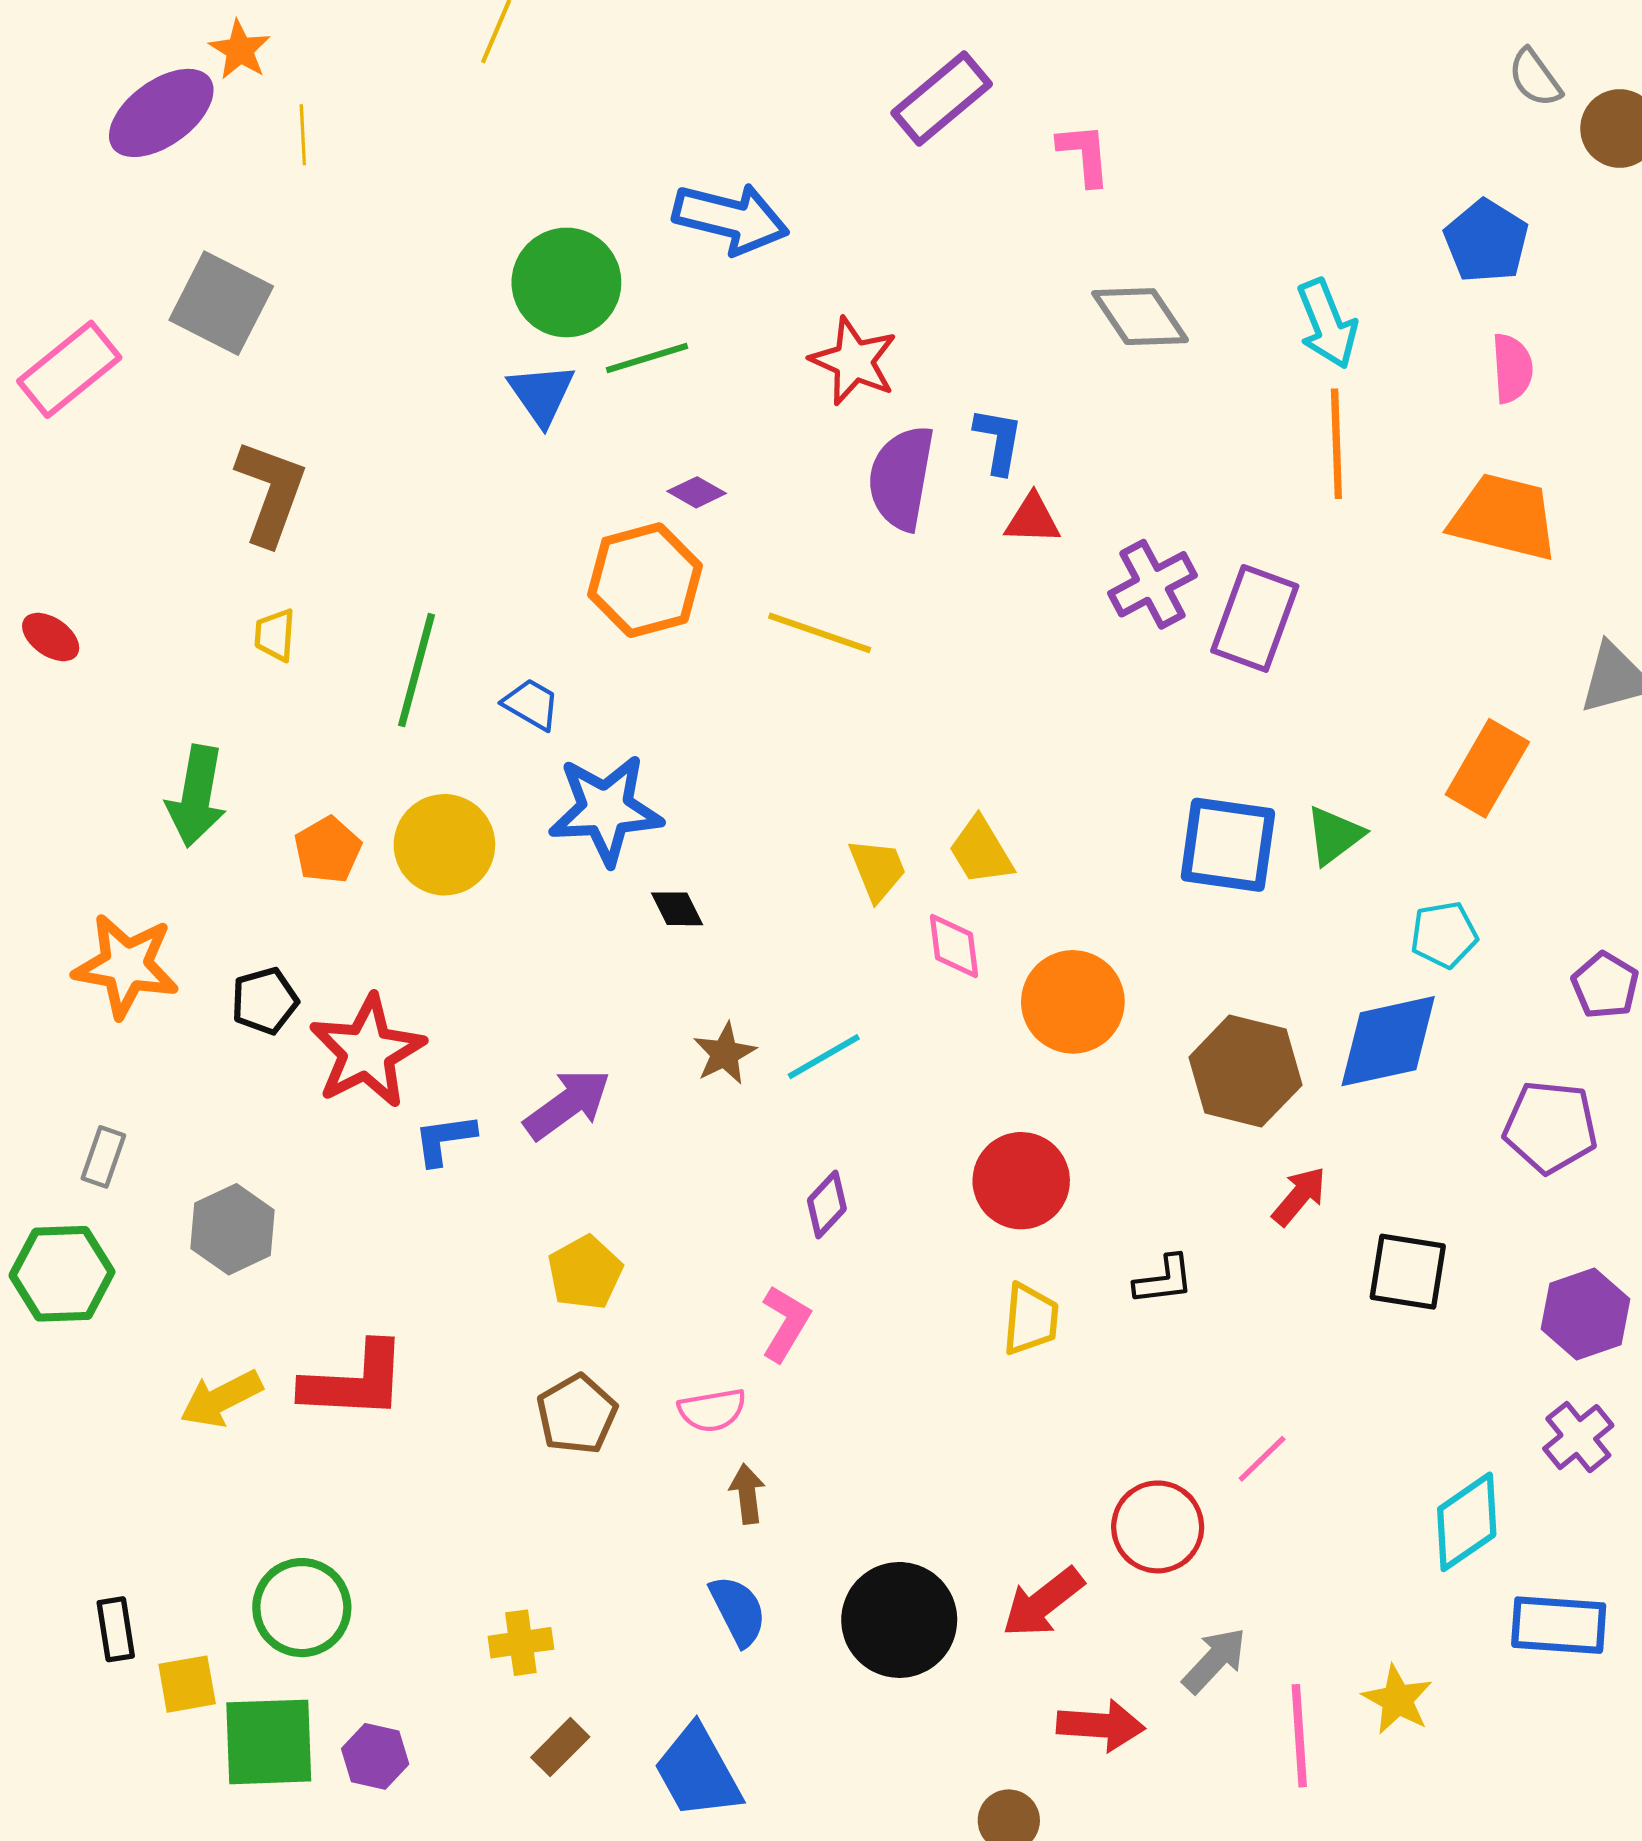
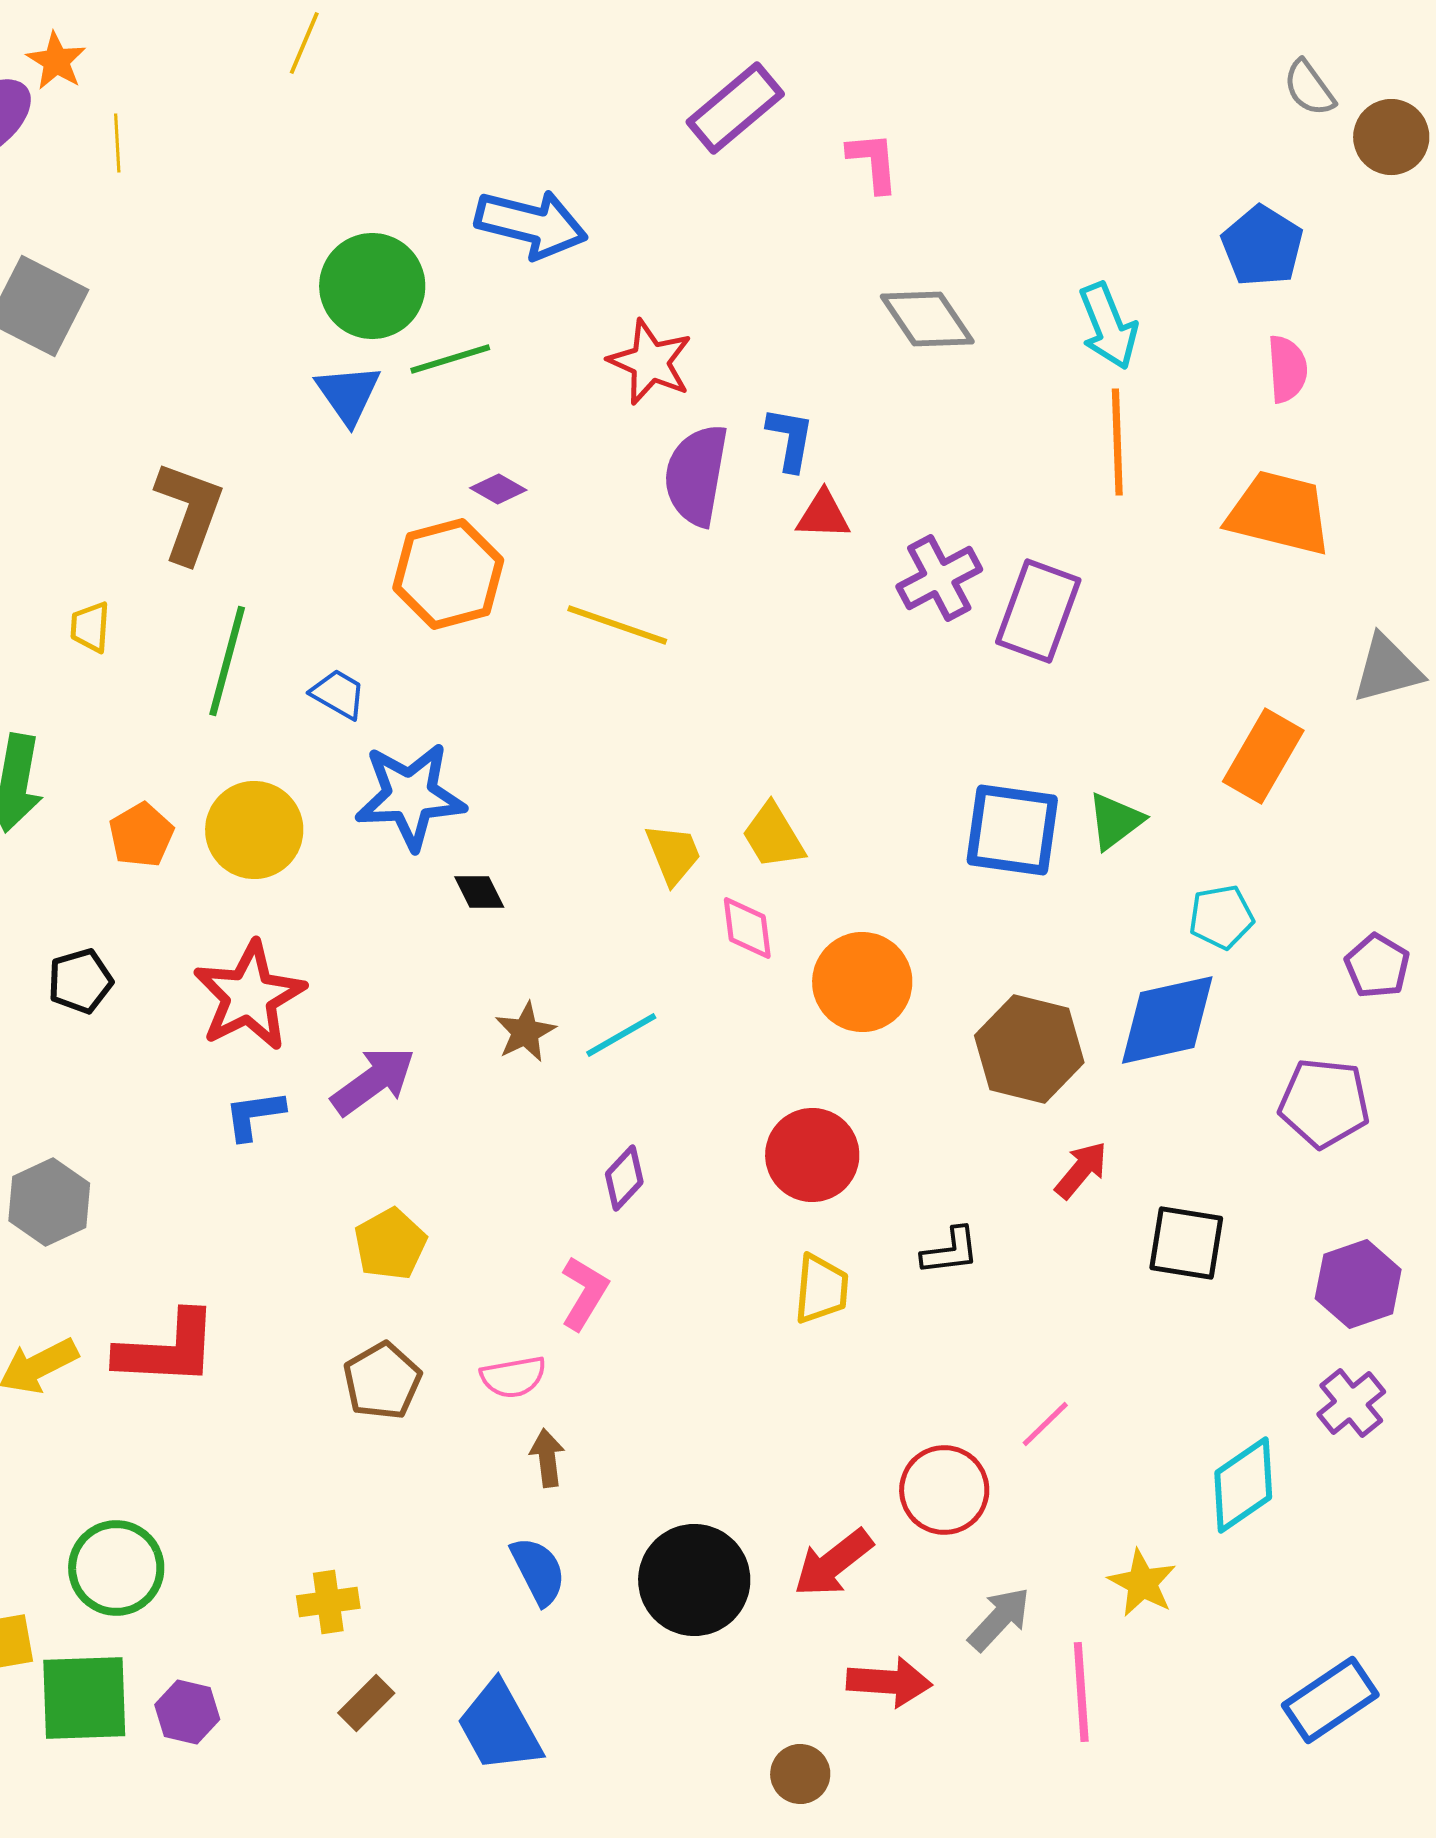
brown L-shape: (271, 492) -> (189, 512), moved
red star: (367, 1051) -> (249, 996), moved
blue rectangle: (1559, 1625) -> (1330, 1700), moved, turned -38
yellow star: (1397, 1700) -> (1142, 1583), moved

